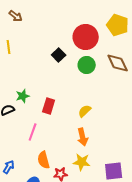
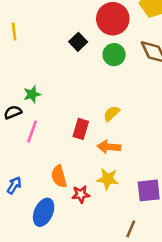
red rectangle: (49, 106) -> (81, 129), moved
pink line: (33, 132) -> (32, 131), moved
orange arrow: (83, 137) -> (109, 147), turned 108

